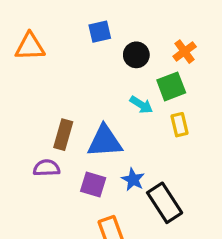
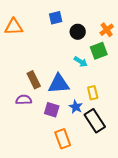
yellow rectangle: (180, 125) -> (93, 93), moved
brown rectangle: (63, 135) -> (34, 80), turned -42

